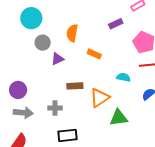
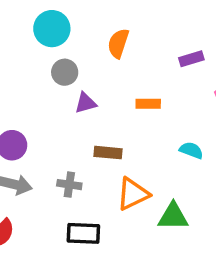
orange semicircle: (72, 33) -> (118, 43), moved
orange rectangle: (94, 54) -> (148, 104), turned -32
orange triangle: (100, 98) -> (133, 194), moved

